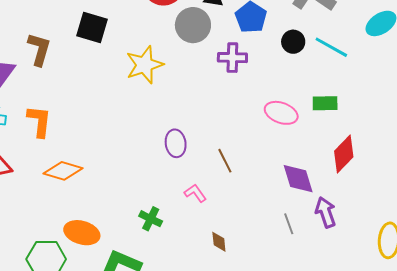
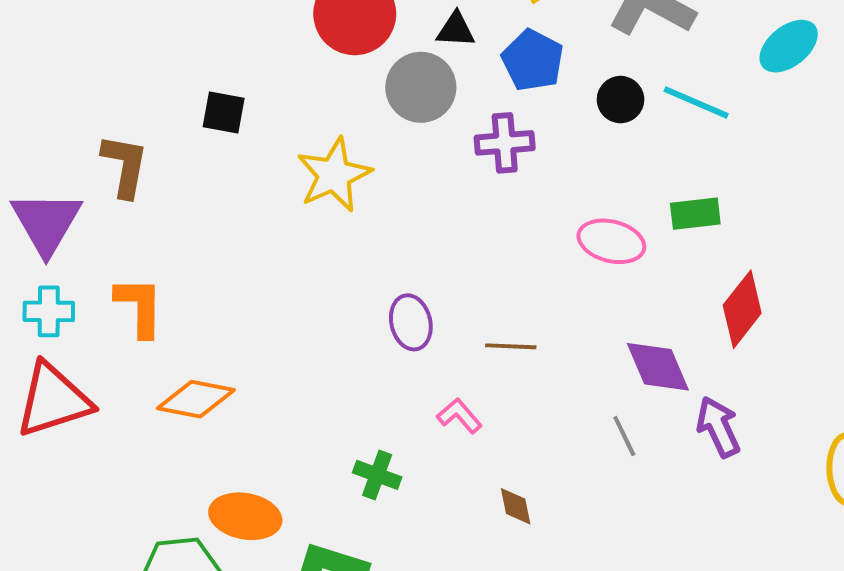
black square: (92, 27) -> (224, 112), size x0.7
brown line: (225, 161) -> (511, 346), turned -55
gray line: (289, 224) -> (624, 436), moved

